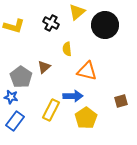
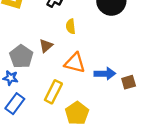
orange triangle: (87, 71) -> (75, 63), moved
blue arrow: (73, 96) -> (105, 74), moved
yellow pentagon: (86, 118) -> (77, 113), moved

